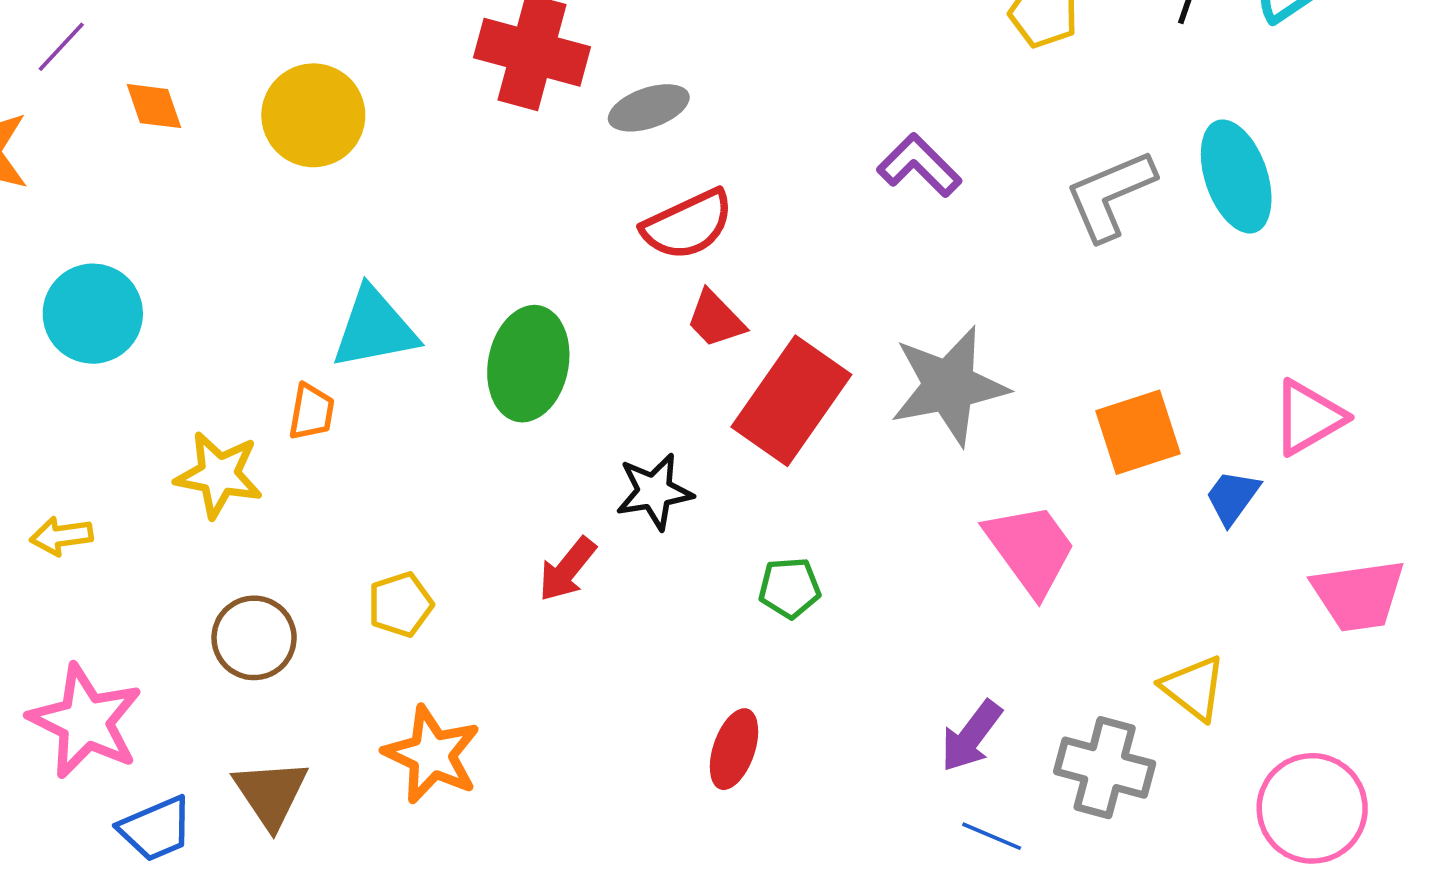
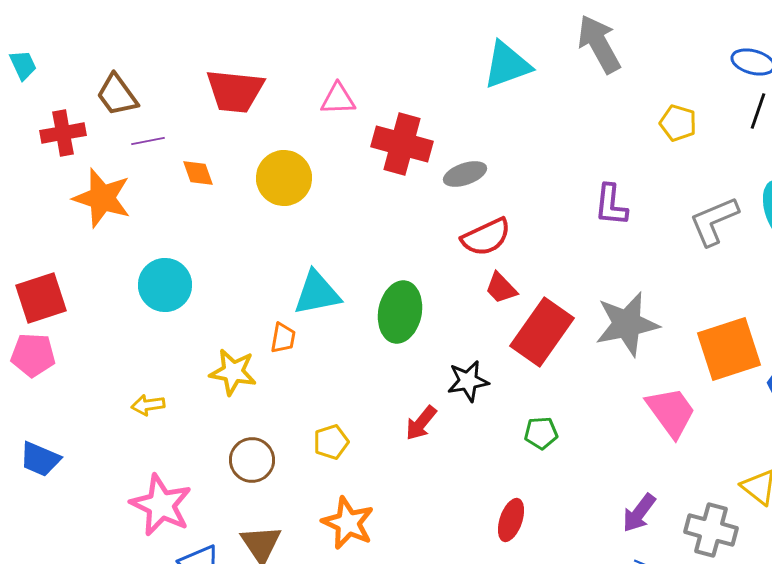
purple line: (61, 47) -> (148, 141), turned 36
purple L-shape: (919, 165) -> (611, 205), turned -129
orange square: (1138, 432) -> (729, 349), size x1.4

